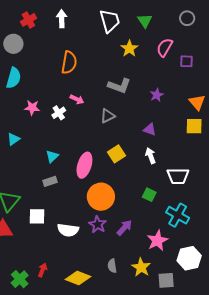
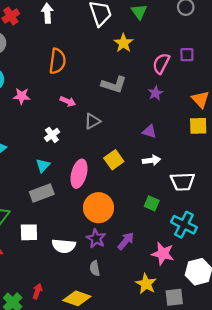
pink semicircle: (165, 47) -> (161, 63), moved
pink star: (32, 108) -> (22, 96), moved
white cross: (59, 113) -> (52, 135), moved
gray triangle: (108, 116) -> (92, 121), moved
white arrow: (150, 156) -> (151, 160), turned 105
gray rectangle: (50, 181) -> (42, 193), size x1.5
pink star: (157, 241) -> (163, 254), turned -30
gray semicircle: (112, 266) -> (95, 268), moved

